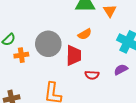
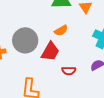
red trapezoid: (74, 55) -> (50, 51), turned 30

